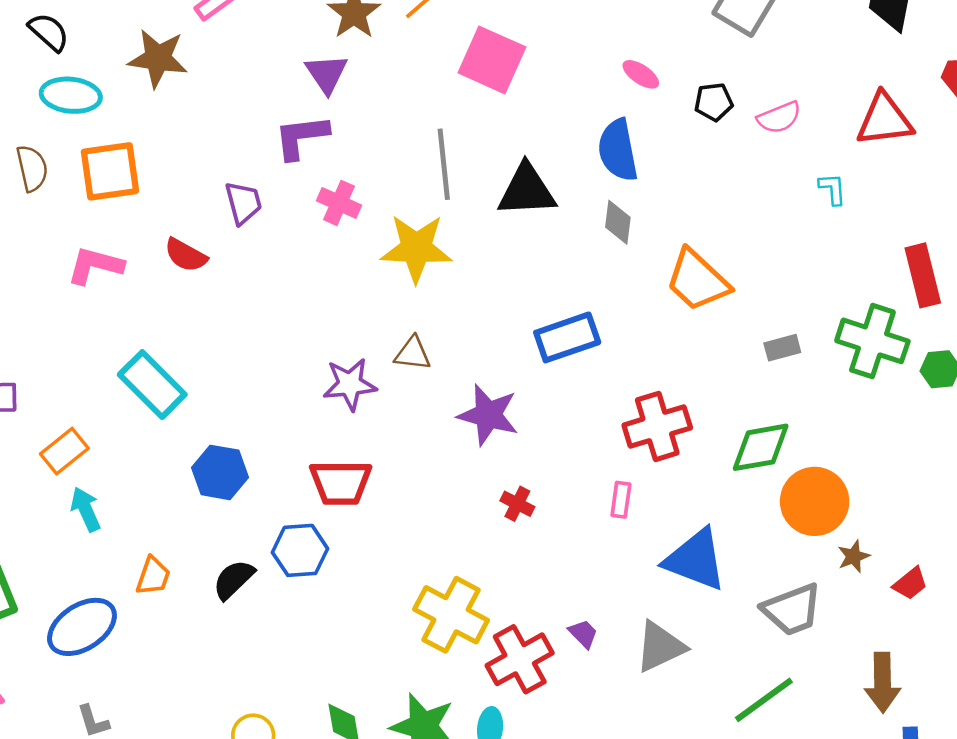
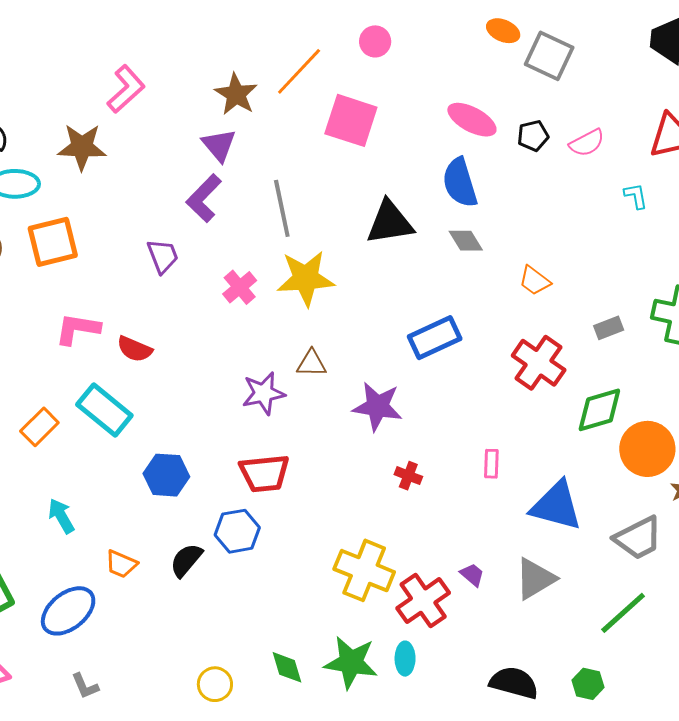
pink ellipse: (641, 74) -> (472, 120), size x1.6
purple L-shape: (301, 137) -> (204, 198), turned -33
gray line: (444, 164) -> (282, 208), moved
pink cross: (339, 203) -> (240, 287), moved, turned 32
gray diamond: (618, 222) -> (466, 241), turned -33
red semicircle: (186, 255) -> (135, 349), moved
pink L-shape: (95, 266) -> (78, 329), moved
orange trapezoid: (697, 280) -> (535, 281), size x0.6
red cross: (657, 426) -> (539, 363), moved, turned -32
orange rectangle: (64, 451) -> (39, 427), moved
orange trapezoid: (153, 576) -> (121, 564), turned 100

